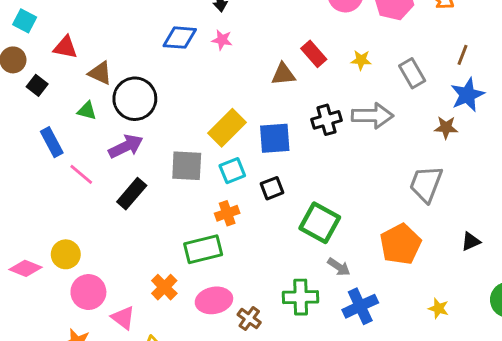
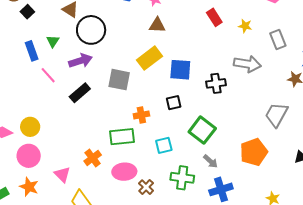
brown triangle: (283, 74) -> (157, 25), moved
green triangle: (87, 111) -> (53, 41), moved, turned 40
black cross: (326, 120) -> (216, 83), moved
cyan square: (232, 171) -> (164, 145), moved
pink circle: (88, 292) -> (29, 156), moved

